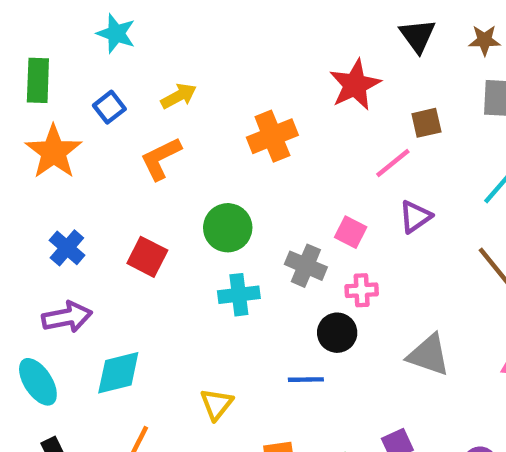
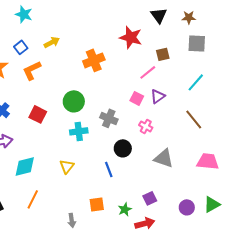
red star: (355, 85) -> (131, 37), turned -30
orange L-shape: (161, 159) -> (32, 70), moved
pink square: (351, 232) -> (137, 98), moved
pink cross: (362, 290) -> (146, 126), moved, turned 32
blue line: (306, 380) -> (109, 169), turned 70
yellow triangle: (217, 404) -> (67, 166), moved

